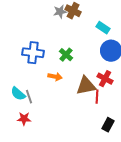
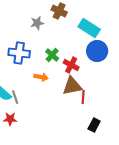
gray star: (60, 12) -> (37, 23), moved
cyan rectangle: (103, 28) -> (89, 28), size x1.5
red cross: (105, 79) -> (71, 65), moved

